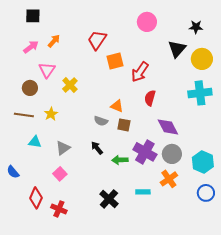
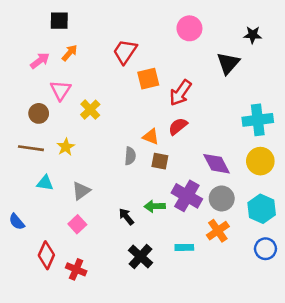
black square: (33, 16) -> (59, 21), moved
yellow circle: (202, 59) -> (260, 161), moved
red semicircle: (150, 98) -> (178, 126), moved, turned 35
gray semicircle: (101, 121) -> (130, 156), turned -104
black arrow: (97, 148) -> (126, 217), moved

